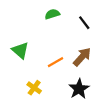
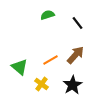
green triangle: (20, 50) -> (20, 67), moved
yellow cross: (34, 88) -> (42, 84), moved

